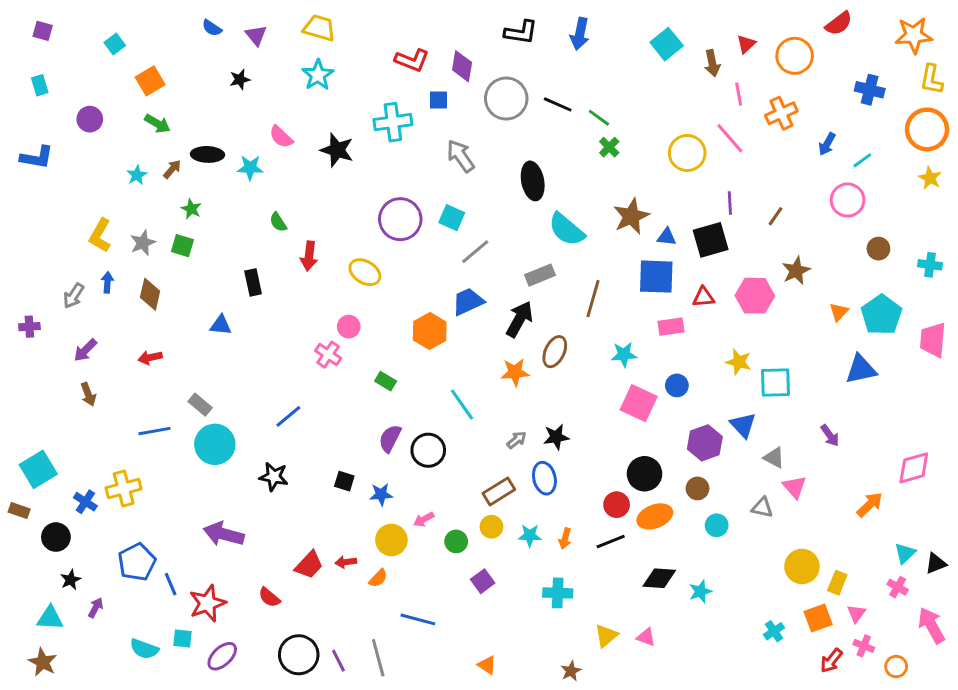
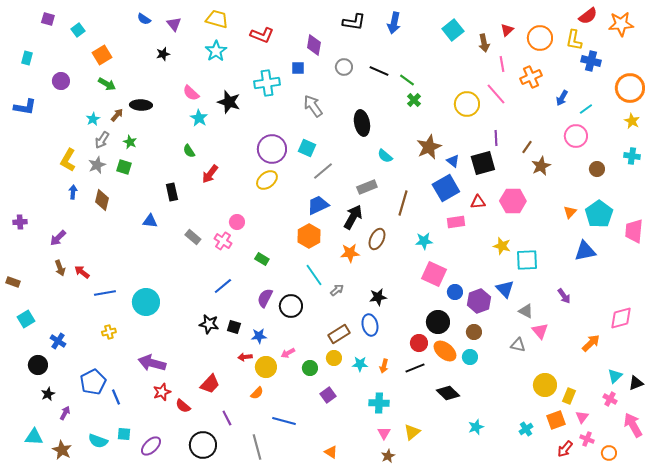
red semicircle: (839, 23) -> (588, 16), moved
purple square: (43, 31) -> (48, 19), moved
red L-shape: (412, 60) -> (262, 35), moved
yellow L-shape: (931, 79) -> (574, 40), moved
cyan rectangle: (40, 85) -> (27, 58), turned 32
gray circle: (506, 99) -> (344, 67), size x0.6
cyan star: (250, 168) -> (199, 118), moved, turned 30
cyan semicircle: (567, 229) -> (385, 156), size x0.6
blue triangle: (667, 237) -> (453, 161), turned 32
red arrow: (309, 256) -> (210, 174), turned 30
cyan cross: (930, 265) -> (632, 156), moved
brown star: (796, 271) -> (541, 166), moved
yellow ellipse: (365, 272) -> (267, 180), moved, turned -70
blue square: (656, 277) -> (446, 188), turned -32
gray arrow: (74, 296) -> (102, 140), moved
orange hexagon: (430, 331) -> (309, 236), moved
red arrow: (150, 358) -> (82, 272), moved, turned 49
blue circle: (677, 385) -> (455, 292), moved
gray rectangle: (200, 405) -> (193, 237), moved
blue line: (288, 416) -> (223, 286), moved
gray arrow: (516, 440) -> (337, 290), moved
cyan square: (38, 469) -> (26, 319), size x0.7
black star: (274, 477) -> (209, 324), moved
yellow cross: (124, 488) -> (109, 332), moved, size x0.6
brown rectangle: (19, 511) -> (13, 282), moved
orange ellipse: (655, 516) -> (445, 351), turned 60
cyan circle: (717, 525) -> (470, 357), moved
red arrow: (346, 562) -> (245, 357), moved
black diamond: (659, 578) -> (448, 393), turned 40
cyan star: (700, 591) -> (476, 427), moved
red star: (207, 603) -> (162, 392), moved, size x0.7
cyan triangle: (50, 618) -> (34, 437), moved
pink triangle: (646, 637) -> (384, 433), moved, turned 40
purple line: (338, 661) -> (227, 418), moved
brown star: (43, 662) -> (62, 450), moved

